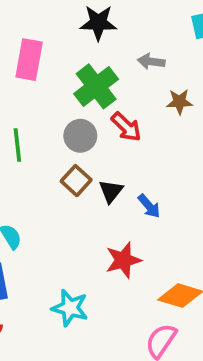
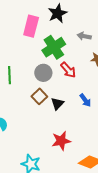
black star: (98, 23) -> (58, 13), turned -30
pink rectangle: (29, 60) -> (31, 26), moved
blue arrow: (149, 206) -> (85, 100), moved

